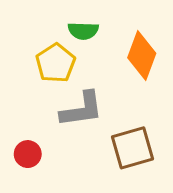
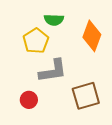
red circle: (28, 154) -> (29, 100), moved

